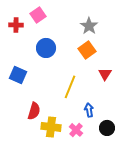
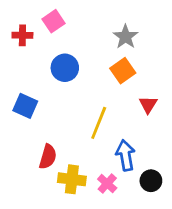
blue arrow: (89, 110) -> (126, 155), size x1.5

